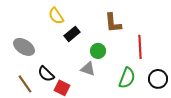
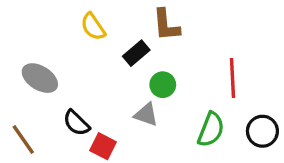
brown L-shape: (113, 23) -> (166, 25), moved
black rectangle: (72, 34) -> (136, 53), moved
brown line: (25, 84) -> (23, 140), moved

